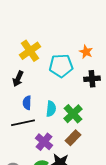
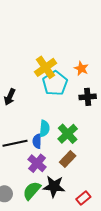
yellow cross: (30, 51) -> (45, 67), moved
cyan pentagon: (61, 66) -> (55, 83), turned -30
blue semicircle: (27, 103) -> (37, 141), moved

